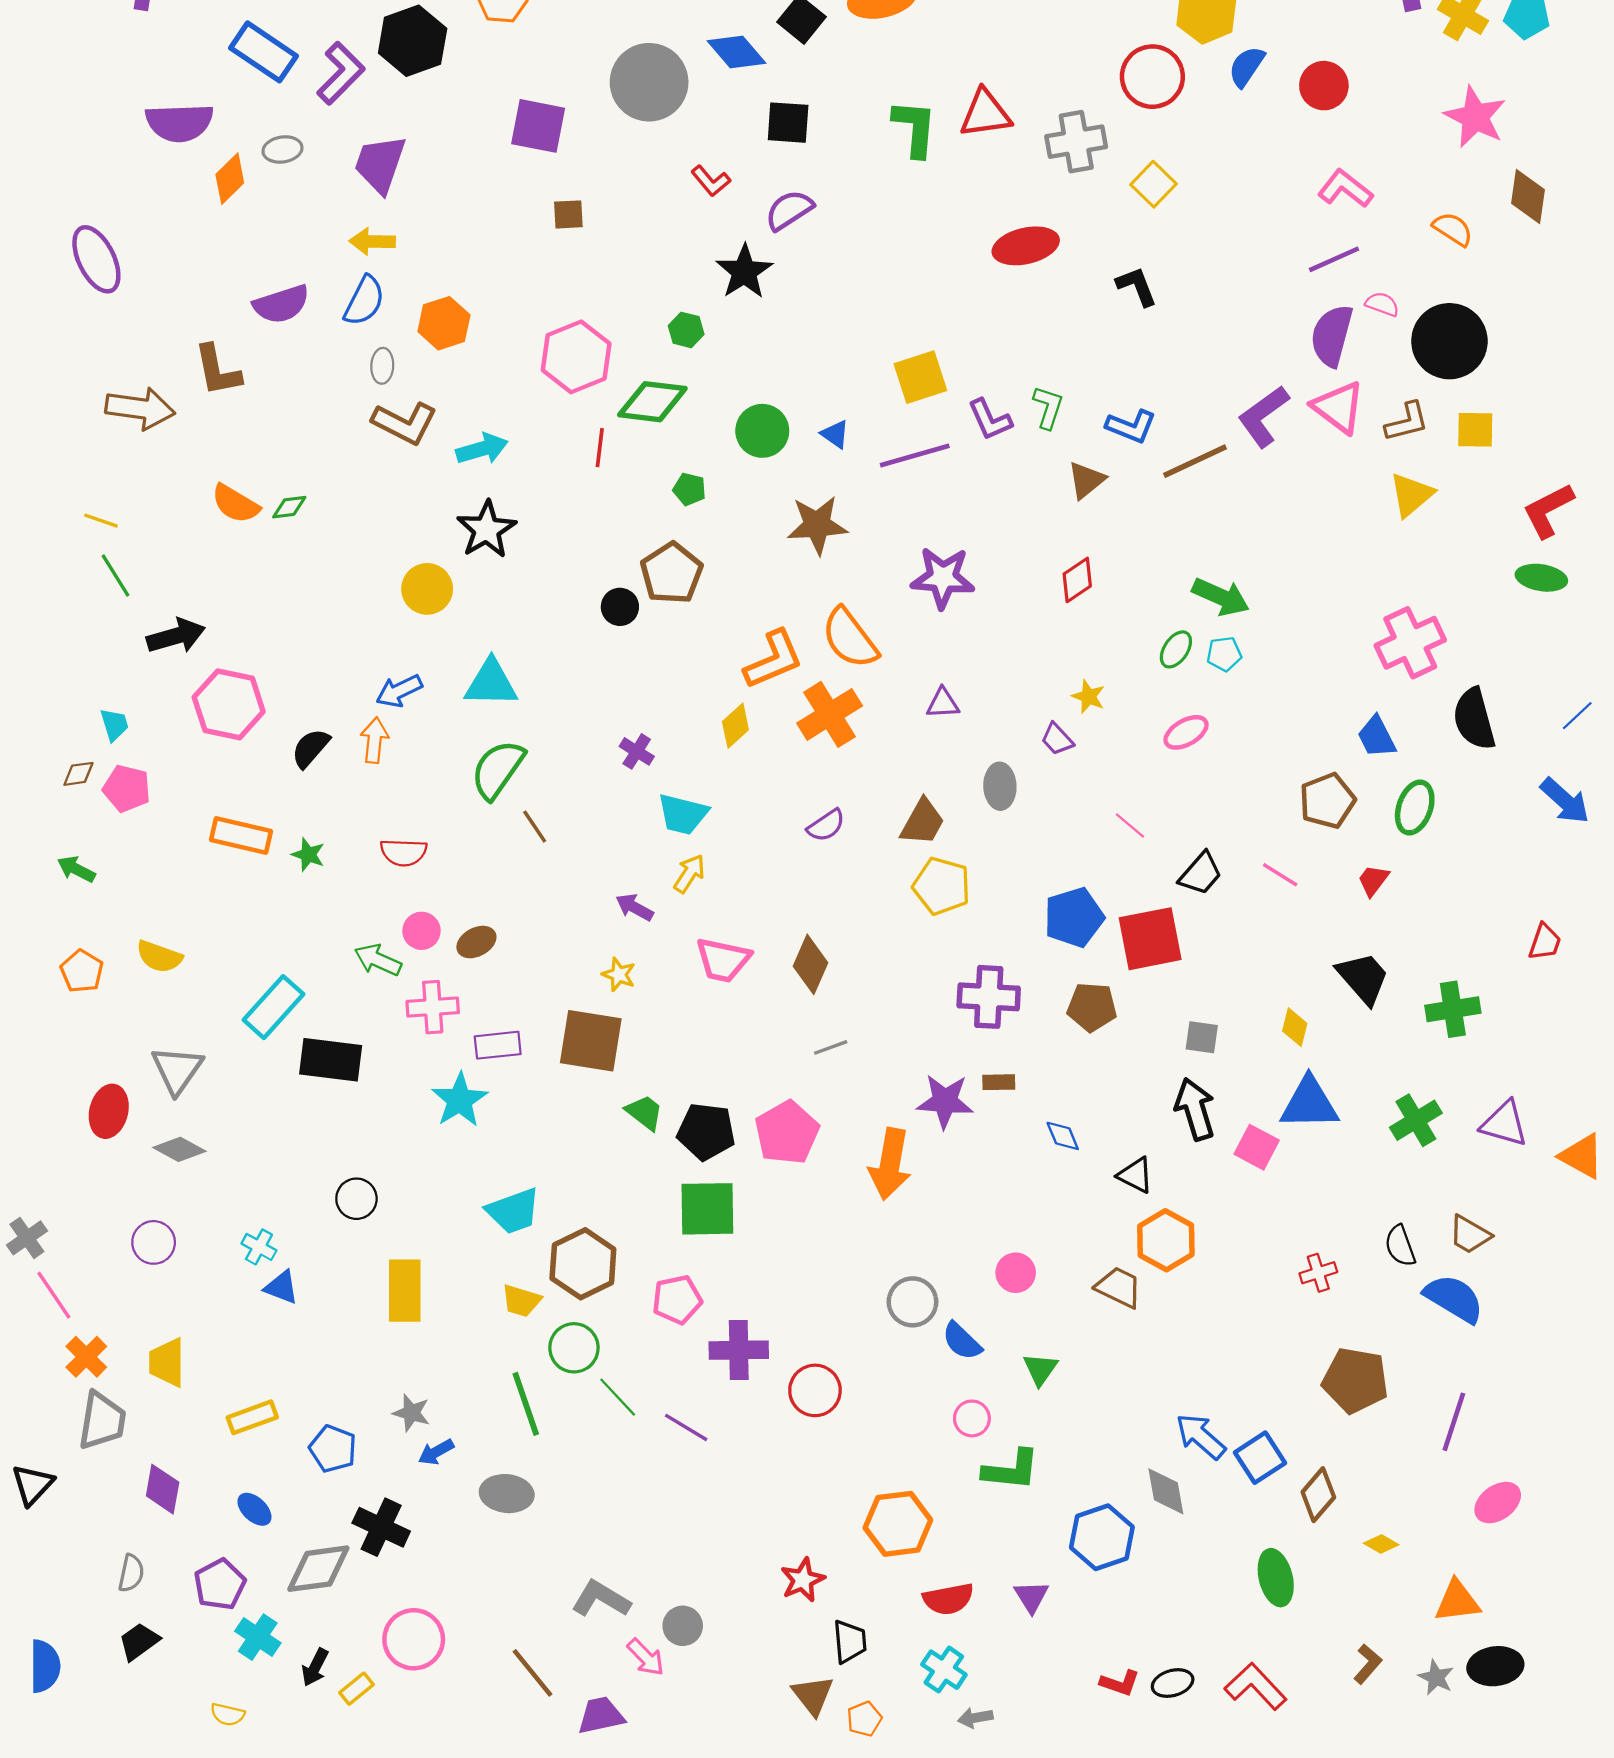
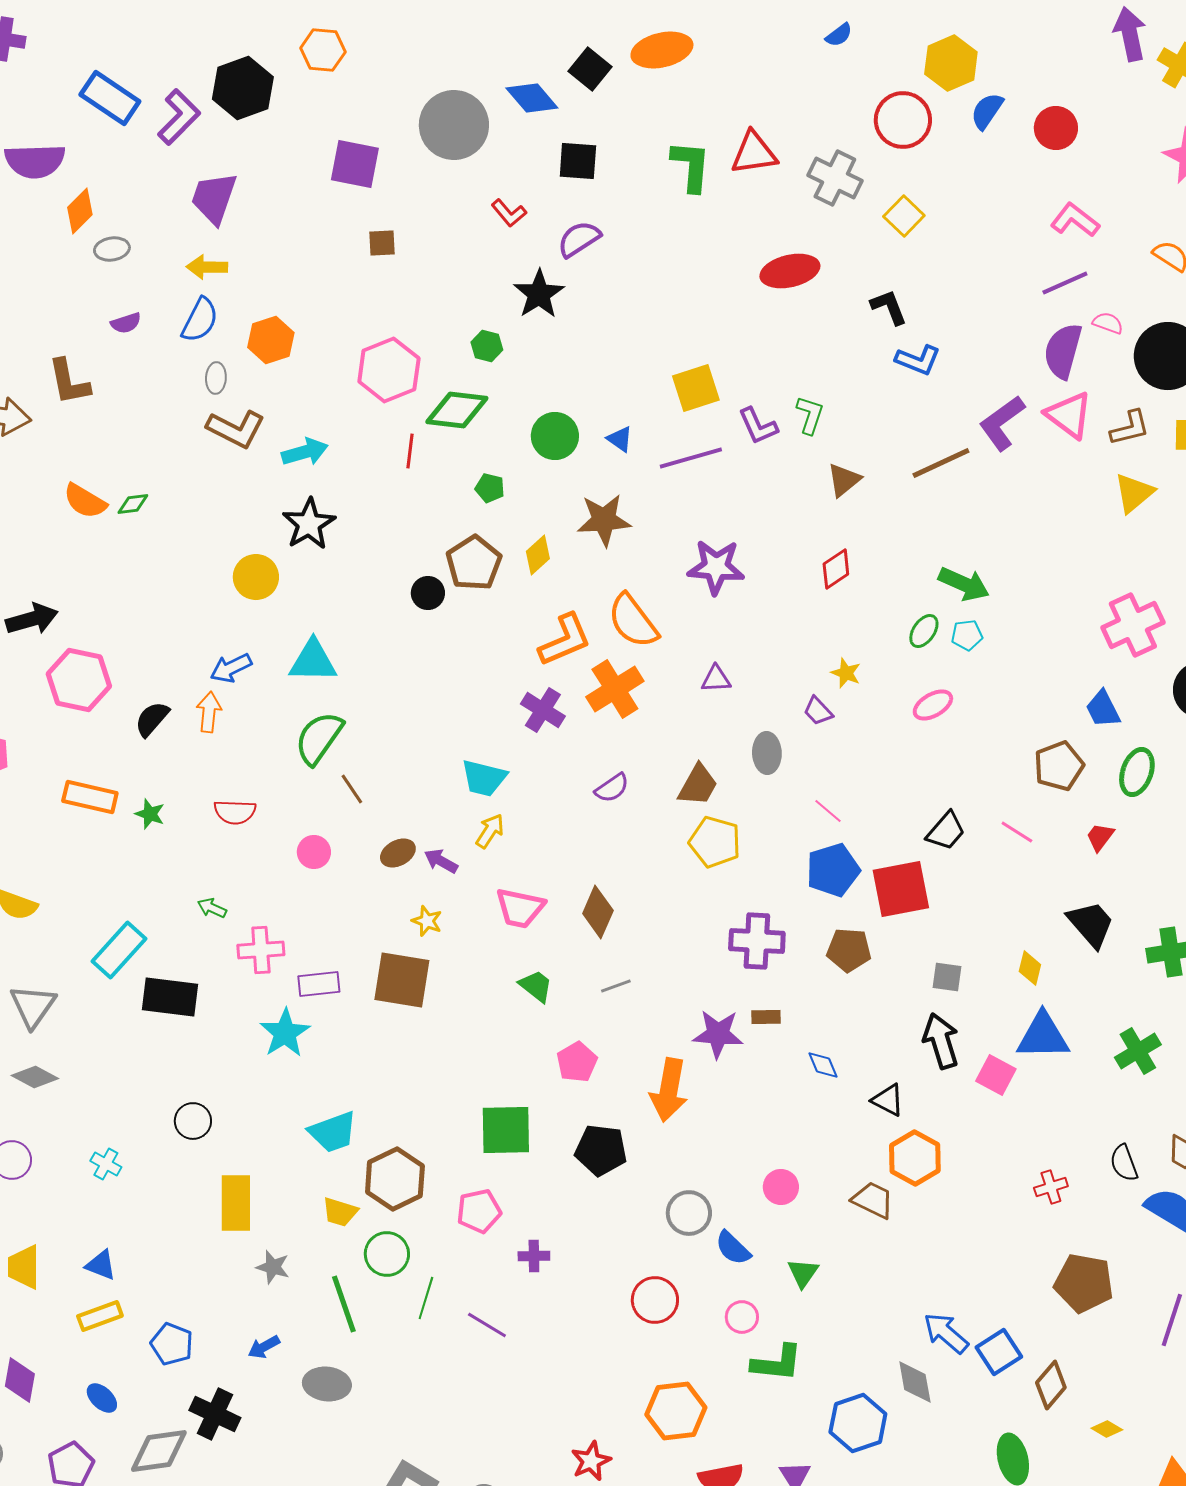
gray cross: (1076, 142) -> (835, 178), turned 36
gray ellipse: (282, 149) -> (112, 249), moved
purple semicircle: (281, 304) -> (126, 323), size x0.6
blue L-shape: (1131, 426) -> (918, 360), moved
yellow diamond: (735, 726) -> (538, 555), moved
purple cross: (637, 751) -> (543, 710), moved, size x1.4
pink line: (1130, 825) -> (828, 811), moved
pink circle: (421, 931) -> (314, 852), moved
brown ellipse: (476, 942) -> (398, 853), moved
green arrow: (378, 960) -> (212, 908), size x0.7
green trapezoid: (645, 1112) -> (536, 986), moved
black pentagon: (706, 1131) -> (601, 1150), moved
pink pentagon: (787, 1133) -> (577, 1062), size x0.7
blue triangle: (281, 1287) -> (101, 1265), moved
purple cross: (739, 1350) -> (534, 1256), size x0.6
red circle: (815, 1390) -> (655, 1300), moved
green line: (618, 1397) -> (426, 1298), turned 60
gray star: (411, 1413) -> (273, 1267), moved

